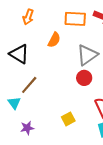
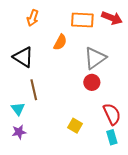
brown line: (29, 85) -> (34, 90), turned -54
yellow square: (68, 119) -> (75, 126), turned -32
purple star: (27, 128) -> (19, 132), moved

